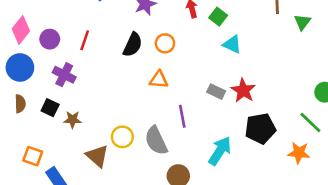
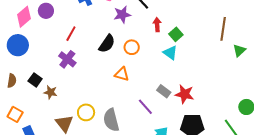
purple circle: (50, 39) -> (46, 11), moved
cyan triangle: (232, 44) -> (170, 53), moved
purple cross: (64, 75) -> (67, 59), moved
red star: (243, 90) -> (185, 94), turned -30
brown semicircle: (20, 104) -> (12, 81), moved
purple line: (182, 116) -> (145, 107), moved, turned -42

